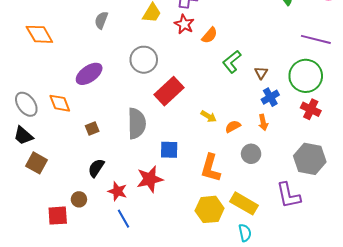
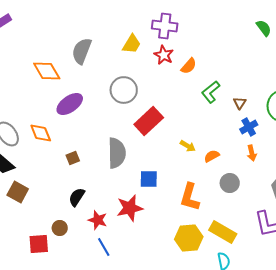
gray semicircle: (101, 20) -> (82, 51), size x1.5
orange diamond: (39, 34) -> (47, 71), moved
orange arrow: (263, 122) -> (252, 153), moved

